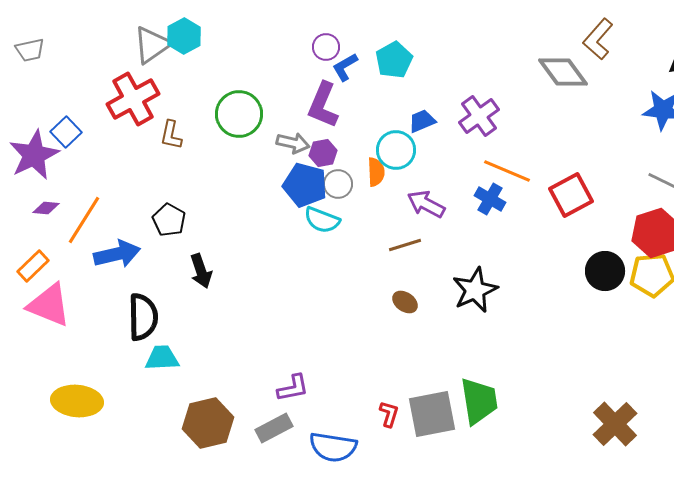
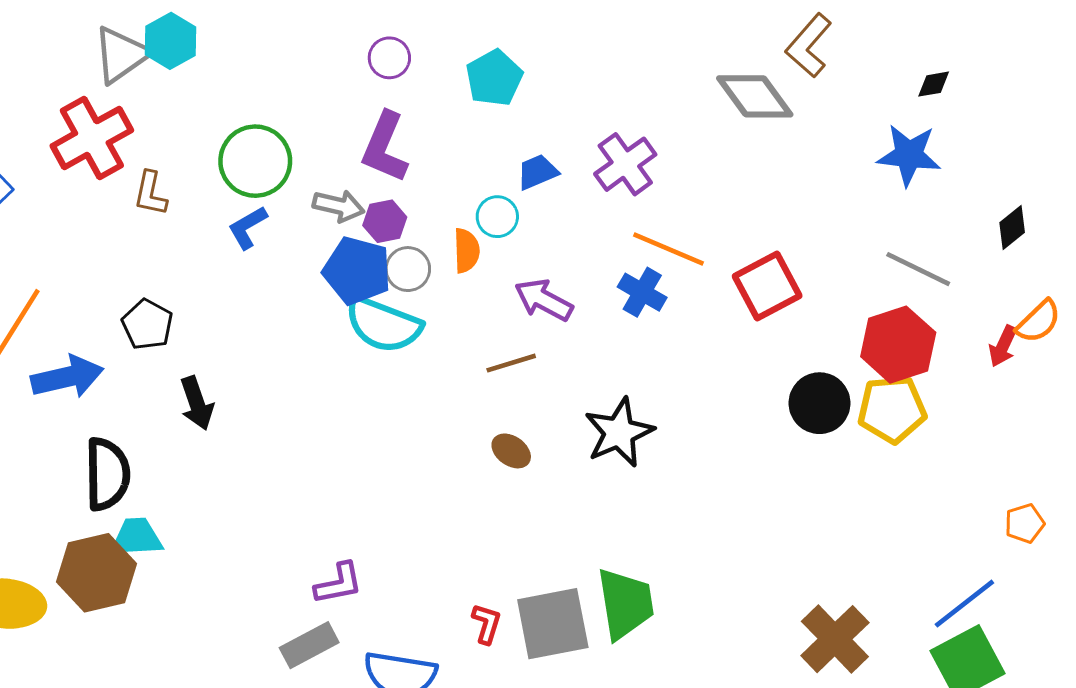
blue L-shape: (345, 67) -> (248, 227), moved
cyan circle: (396, 150) -> (497, 217), size x0.7
cyan semicircle: (322, 220) -> (383, 325), size x1.4
brown hexagon: (208, 423) -> (97, 573), moved

